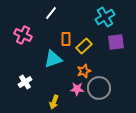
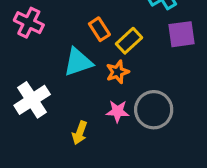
orange rectangle: (66, 39) -> (99, 29), turned -32
orange star: (84, 71) -> (117, 72), moved
white cross: (25, 82) -> (32, 100), size x1.5

